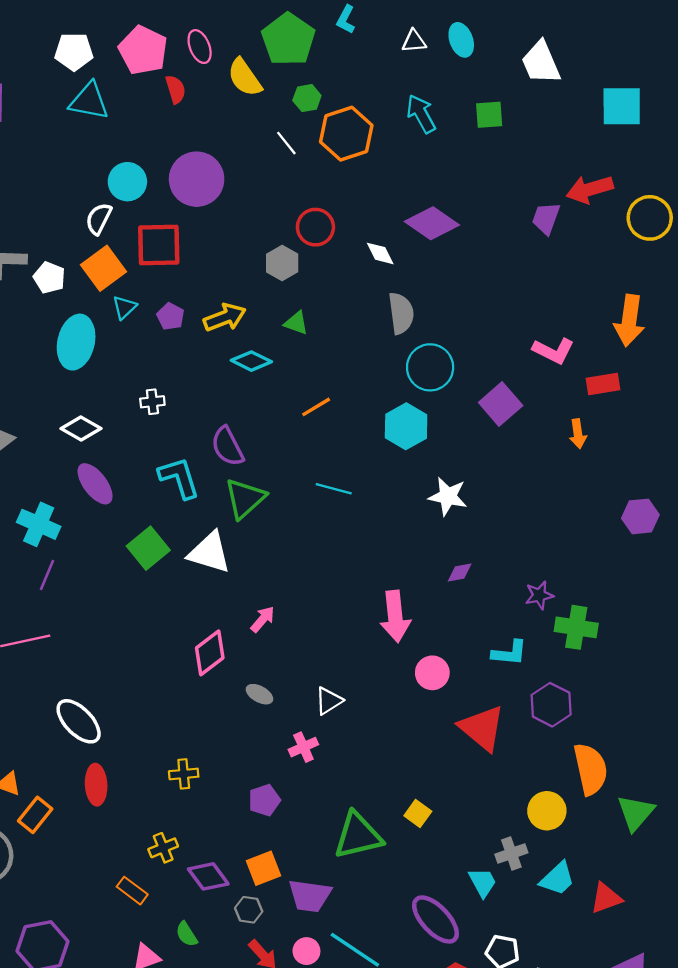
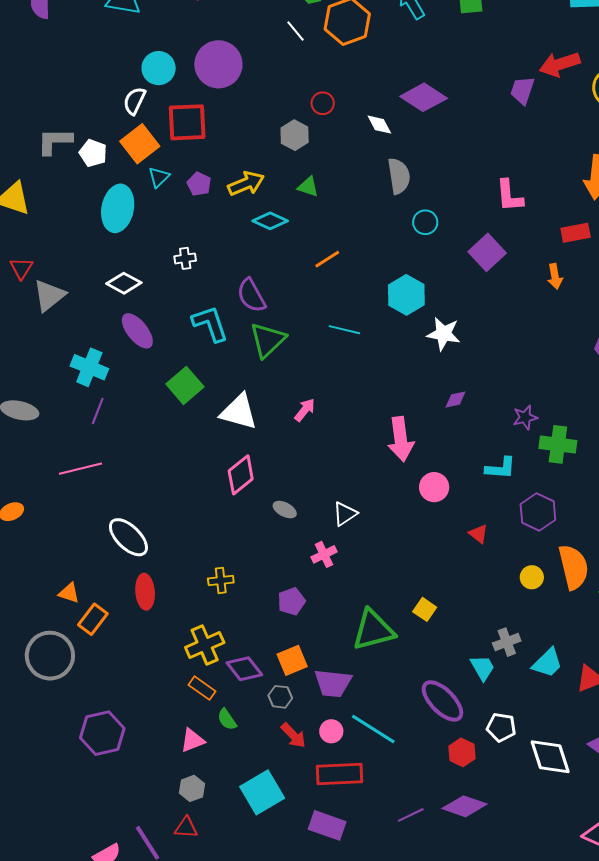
red circle: (315, 227) -> (323, 103), size x0.7
pink L-shape: (553, 351) -> (509, 196), moved, turned 60
cyan circle: (430, 367) -> (425, 222), size x0.6
cyan hexagon: (406, 426) -> (406, 295), moved
white triangle: (209, 553) -> (239, 412), moved
pink arrow: (263, 619) -> (305, 410), moved
red triangle: (482, 728) -> (479, 534), size x0.5
yellow circle: (547, 811) -> (532, 577), moved, size x0.7
yellow cross: (163, 848) -> (205, 645), size x1.5
orange rectangle: (132, 891) -> (202, 688), moved

